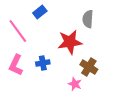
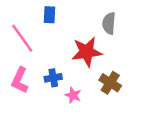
blue rectangle: (40, 12) -> (50, 15), turned -48
pink star: (75, 84) -> (73, 95), moved

